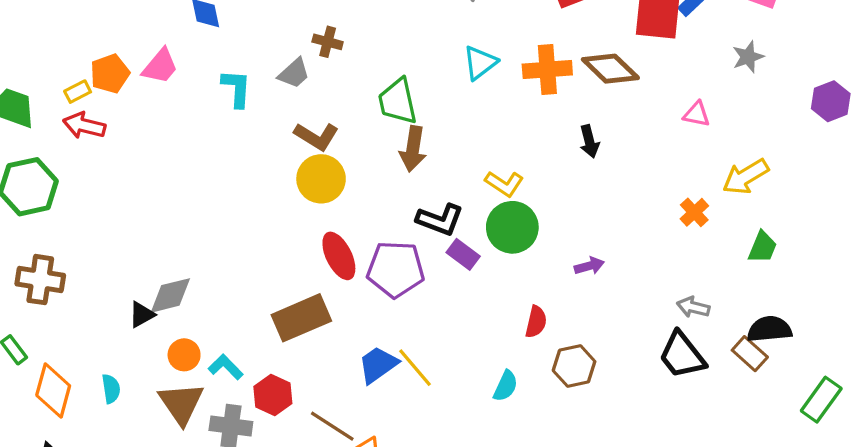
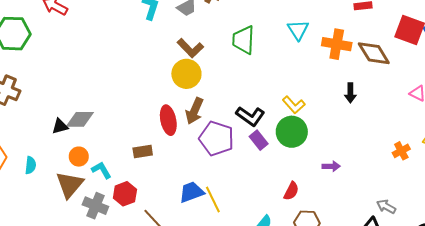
cyan triangle: (480, 63) -> (298, 30), turned -40
brown arrow: (413, 149) -> (194, 111), moved
red ellipse: (339, 256) -> (168, 120), moved
brown rectangle: (301, 318) -> (143, 151), moved, size x0.6

